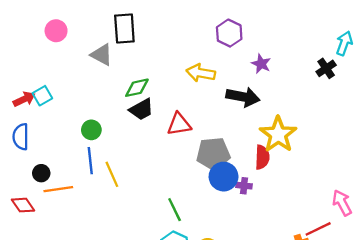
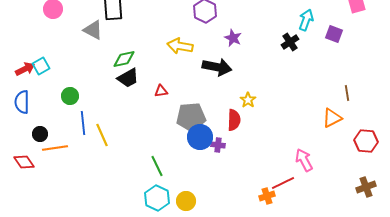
red triangle: (179, 124) -> (161, 91), size x0.6
green circle: (91, 130) -> (70, 96), moved
yellow star: (278, 134) -> (248, 100), size x0.5

